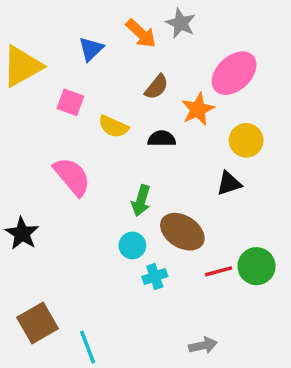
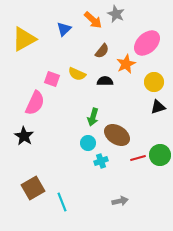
pink square: (70, 102) -> (52, 79), moved
pink semicircle: (72, 177) -> (35, 103), moved, turned 65
black triangle: (229, 183) -> (158, 107), moved
gray arrow: (203, 345) -> (120, 201), moved

